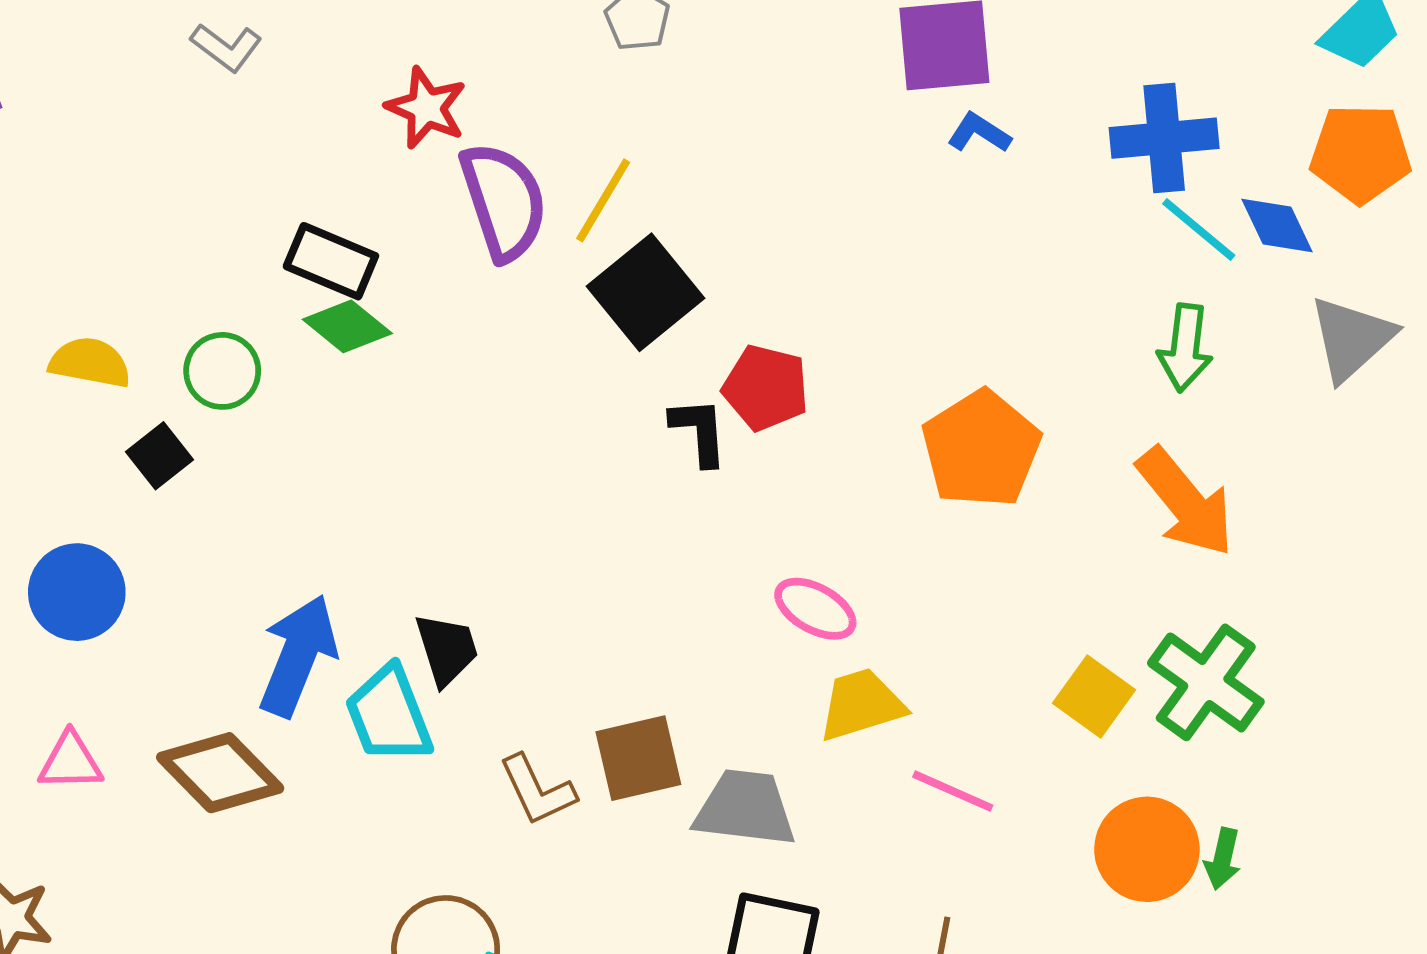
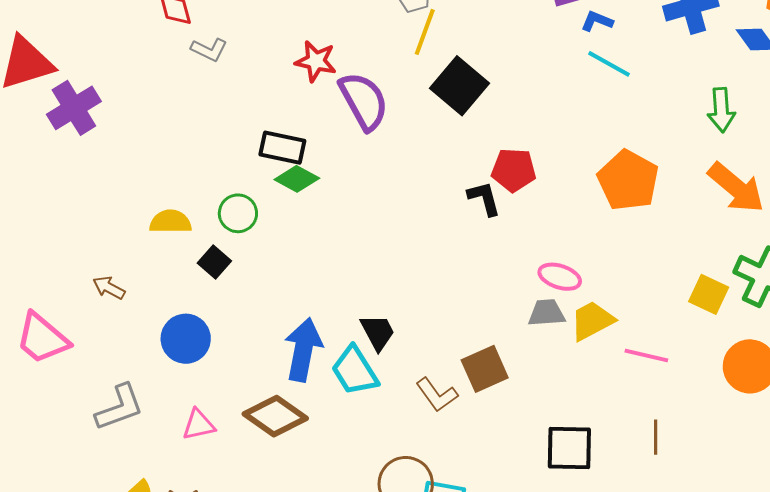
yellow line: (603, 200) -> (425, 32), moved
cyan line: (1199, 229) -> (609, 64), moved
black square: (645, 292) -> (460, 86), moved
gray trapezoid: (745, 808) -> (547, 313), moved, size x0.7

